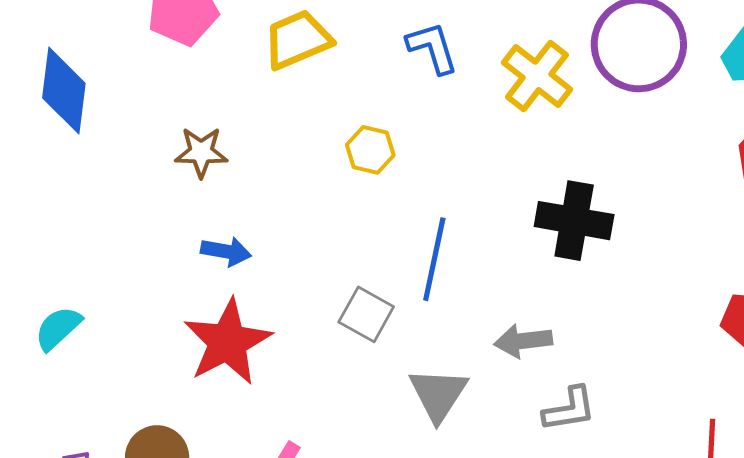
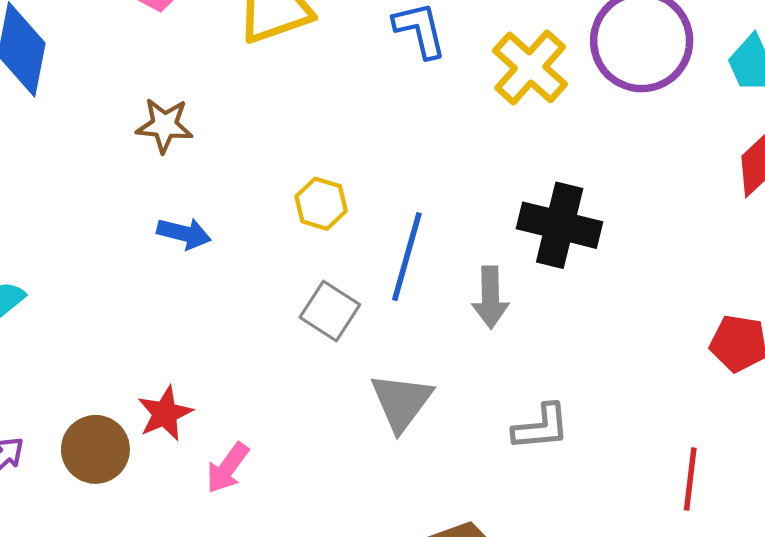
yellow hexagon: (370, 150) -> (321, 204), moved
gray arrow: (523, 341) -> (490, 297), moved, turned -88
red star: (227, 342) -> (165, 413), moved, size x0.6

